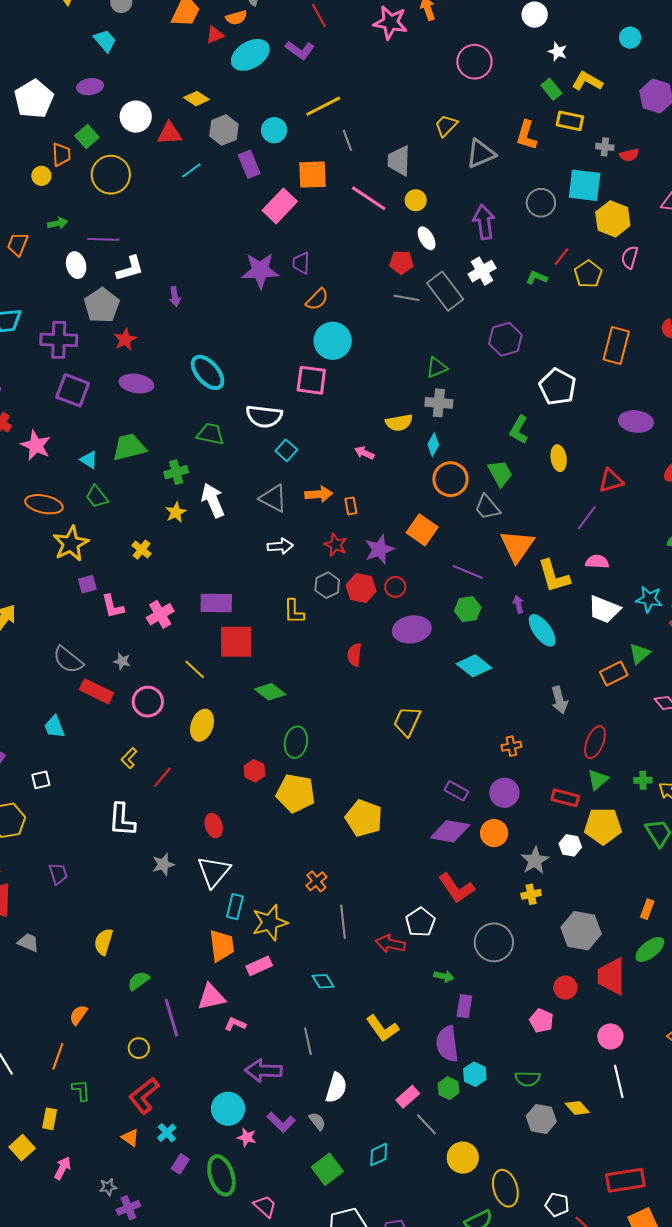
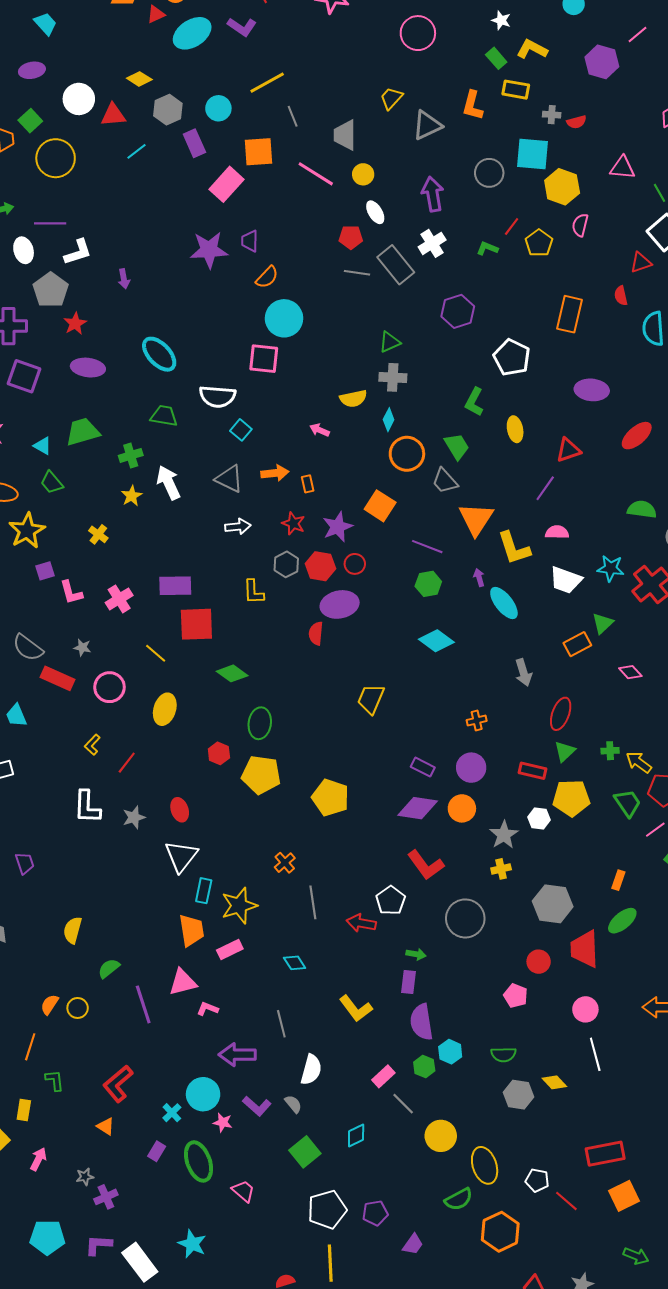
purple ellipse: (412, 629) -> (340, 604), moved
gray star: (163, 864) -> (134, 817), moved
purple rectangle: (464, 1006) -> (408, 982), moved
yellow circle: (139, 1048) -> (78, 1008), moved
cyan cross: (167, 1133) -> (172, 1113), moved

